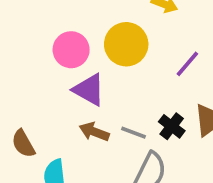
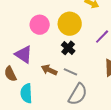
purple triangle: (89, 90) -> (24, 54), moved
black cross: (172, 126) -> (68, 48), moved

